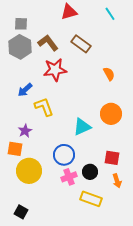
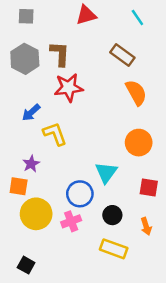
gray square: (21, 24) -> (26, 16), moved
brown L-shape: (48, 43) -> (60, 54), turned 40
brown rectangle: (81, 44) -> (122, 55), moved
orange semicircle: (109, 74) -> (136, 93), size x1.5
cyan triangle: (82, 127) -> (106, 173), moved, turned -30
red square: (112, 158) -> (149, 188), moved
pink cross: (69, 177) -> (71, 221), moved

